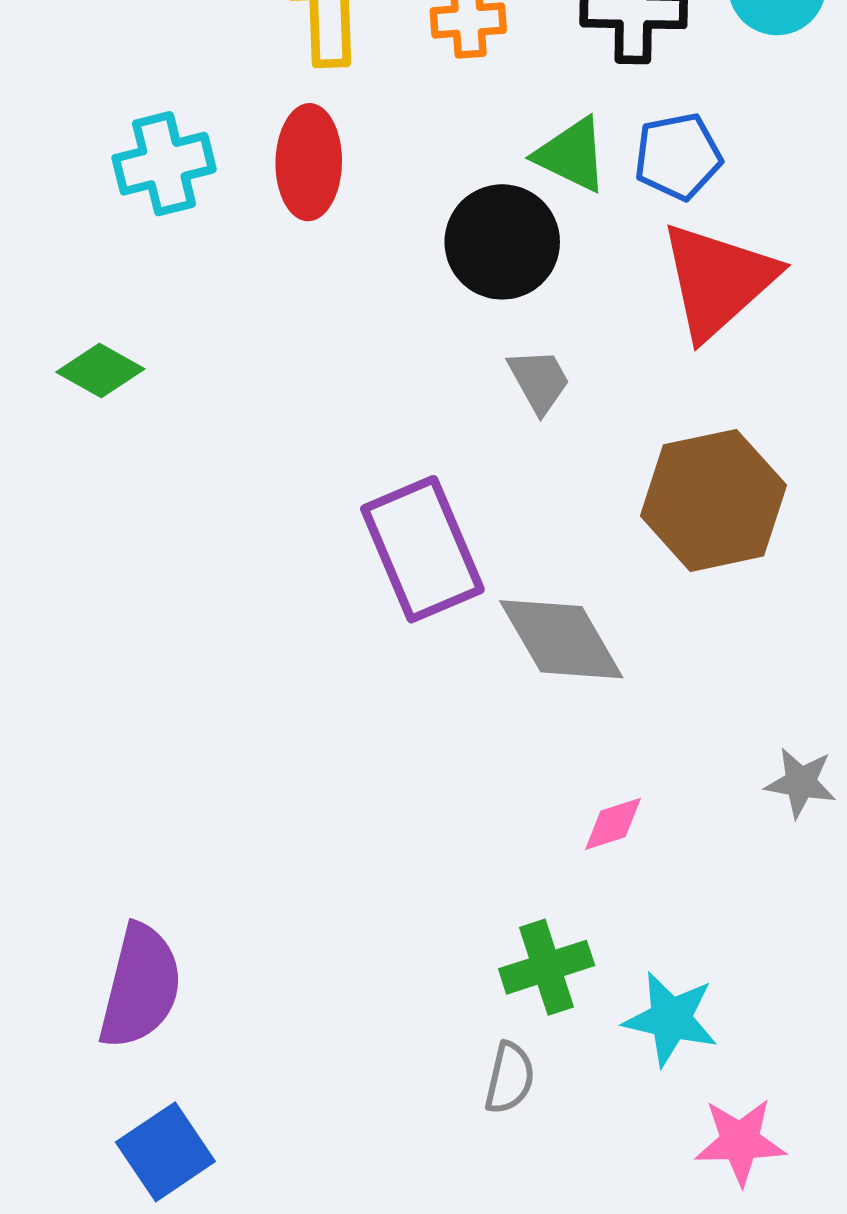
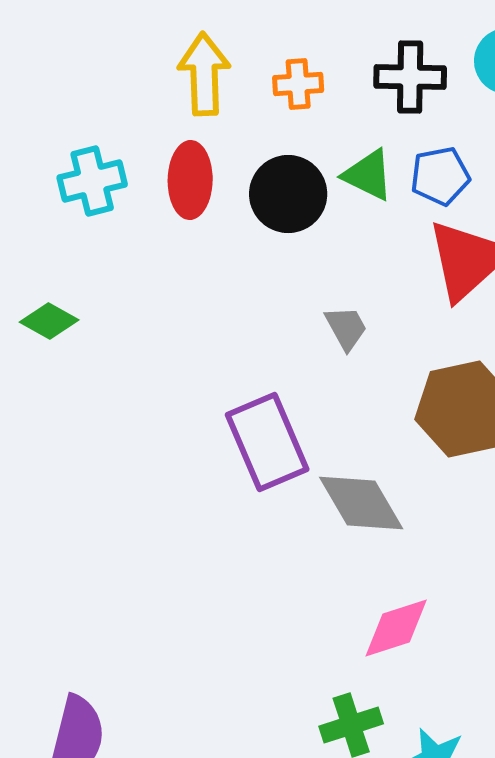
black circle: (502, 242) -> (288, 194), moved
pink diamond: (613, 824) -> (396, 628), size x1.6

